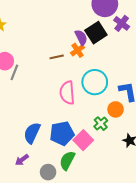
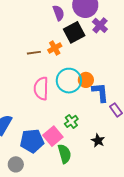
purple semicircle: (81, 37) -> (59, 13), moved
orange circle: (116, 109) -> (86, 80), moved
blue pentagon: (62, 133) -> (32, 141), moved
green semicircle: (67, 161) -> (64, 154), moved, turned 132

